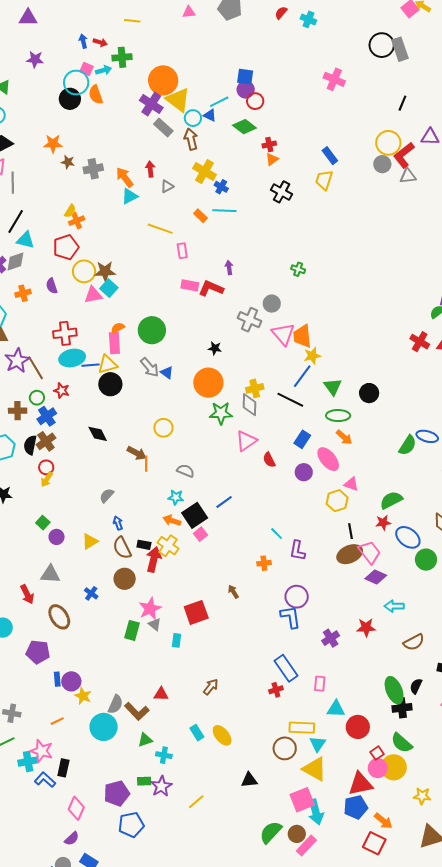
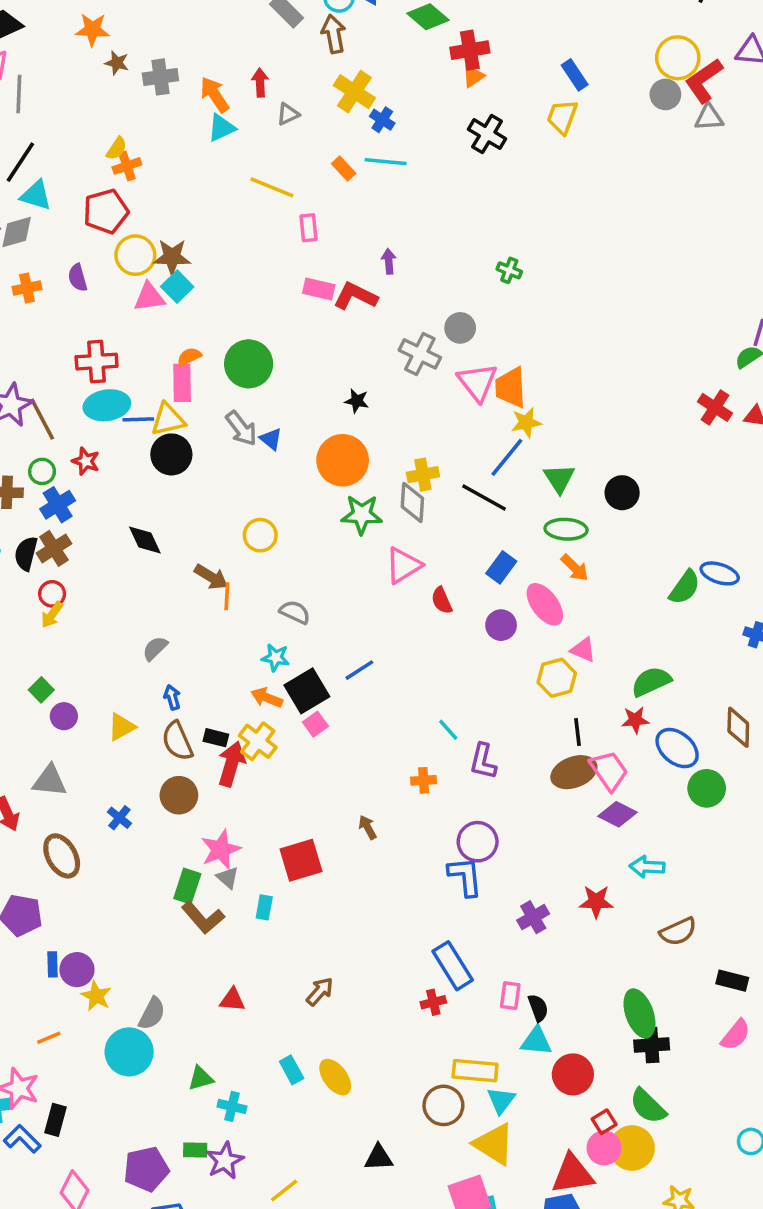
red cross: (269, 144) -> (470, 50), size x1.5
black semicircle: (416, 686) -> (538, 1008), moved, turned 133
brown L-shape: (137, 711) -> (203, 918), moved

